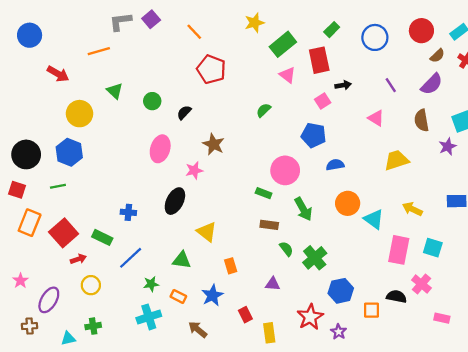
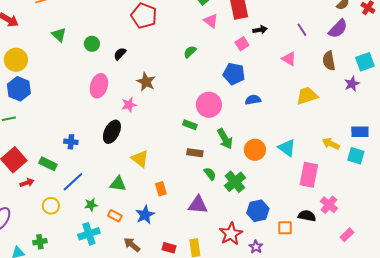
yellow circle: (80, 114) -> (16, 60), moved
orange circle: (348, 203) -> (255, 150), moved
yellow arrow: (412, 209) -> (331, 144), moved
cyan square: (433, 248) -> (356, 156), moved
purple triangle: (273, 284) -> (198, 205), size x1.5
yellow circle: (91, 285) -> (51, 206), moved
red rectangle: (245, 315) -> (169, 248), moved, turned -48
pink rectangle: (442, 318) -> (347, 235), turned -56

